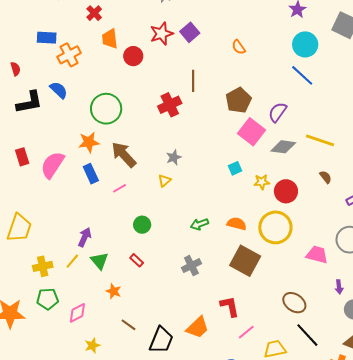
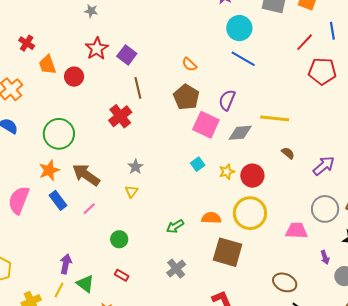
purple square: (190, 32) -> (127, 55), moved
orange semicircle: (239, 47) -> (189, 64), moved

